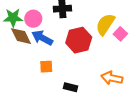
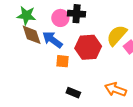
pink circle: (33, 19) -> (60, 18), moved
orange square: (46, 67) -> (63, 61), moved

